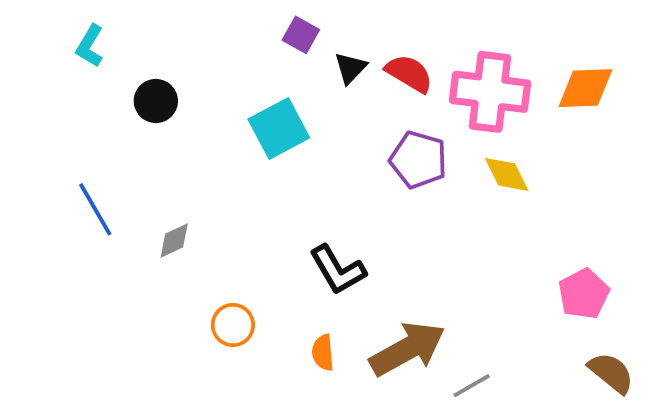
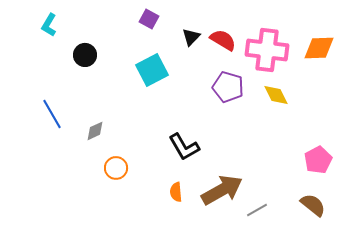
purple square: (301, 35) -> (149, 19), moved
orange circle: (233, 325) -> (116, 168), moved
brown semicircle: (611, 373) -> (313, 205), moved

